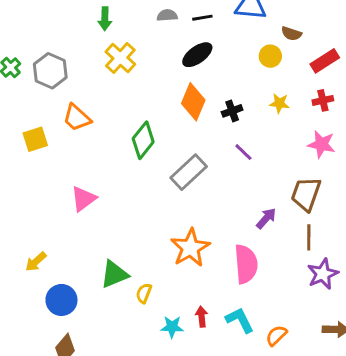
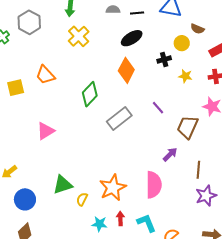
gray hexagon: (50, 71) -> (29, 22), moved
black cross: (232, 111) -> (164, 60), moved
brown trapezoid: (306, 194) -> (187, 127), moved
orange star: (190, 248) -> (113, 188), moved

